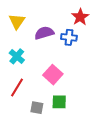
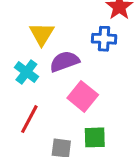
yellow triangle: (17, 21) -> (42, 34), moved
purple semicircle: (44, 33) -> (64, 61), moved

